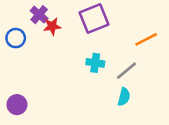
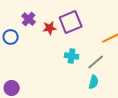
red star: (52, 26) -> (50, 28), moved

